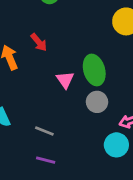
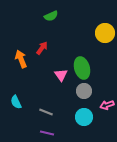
red arrow: (39, 42) -> (42, 48), turned -104
cyan circle: (116, 145) -> (84, 117), moved

